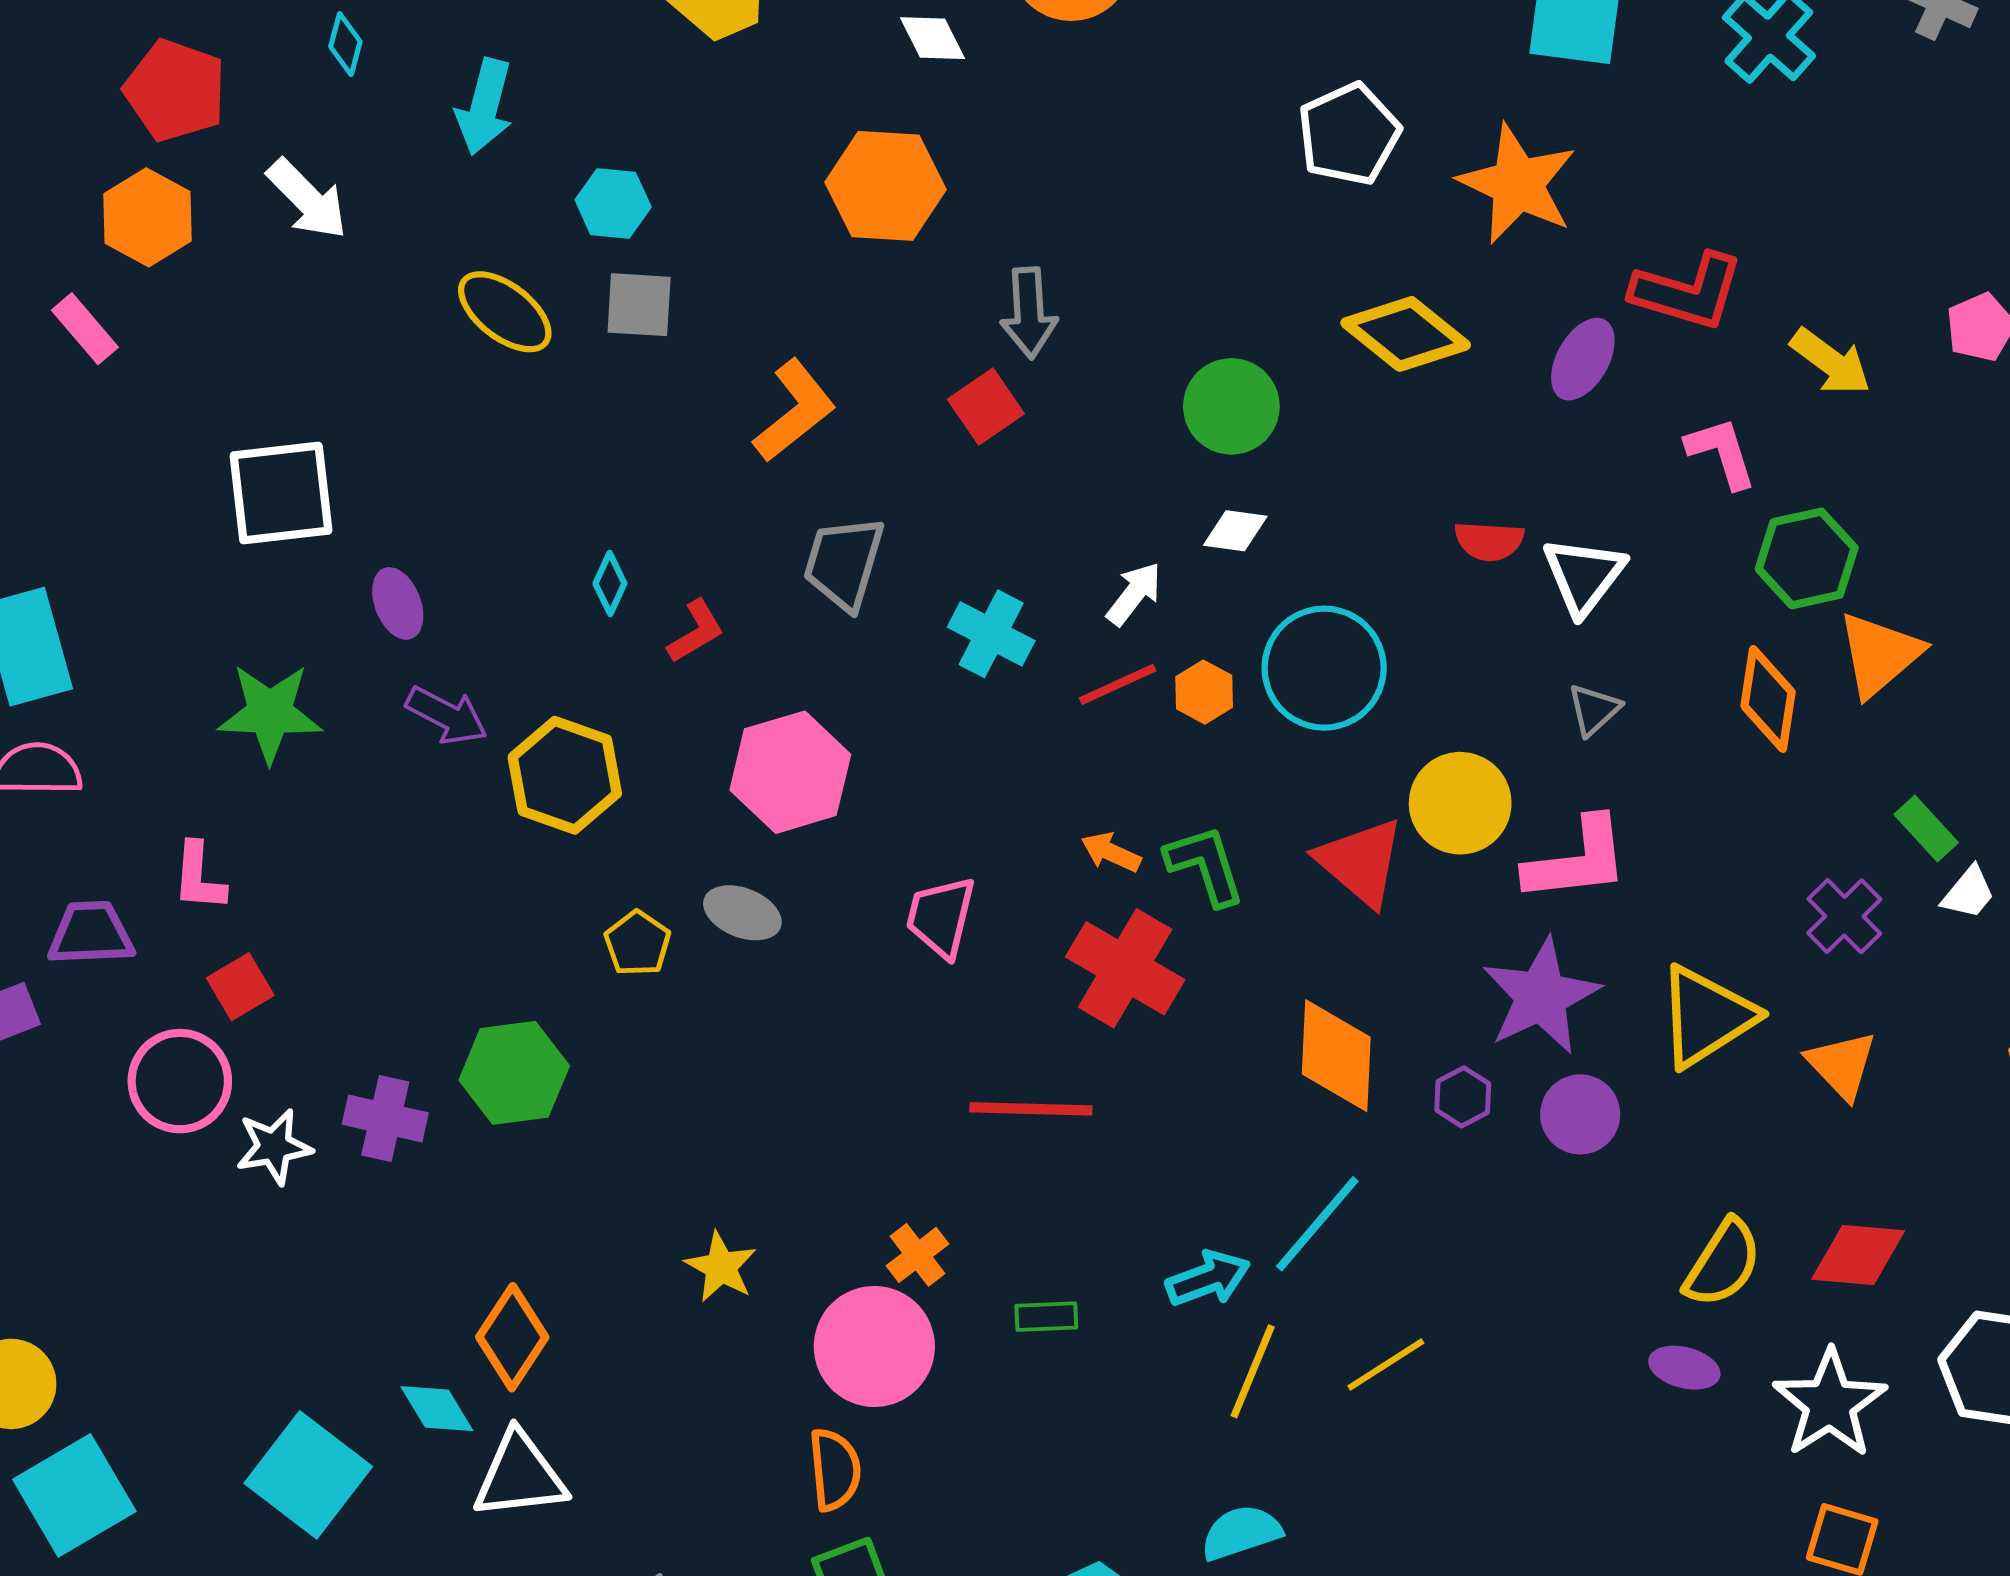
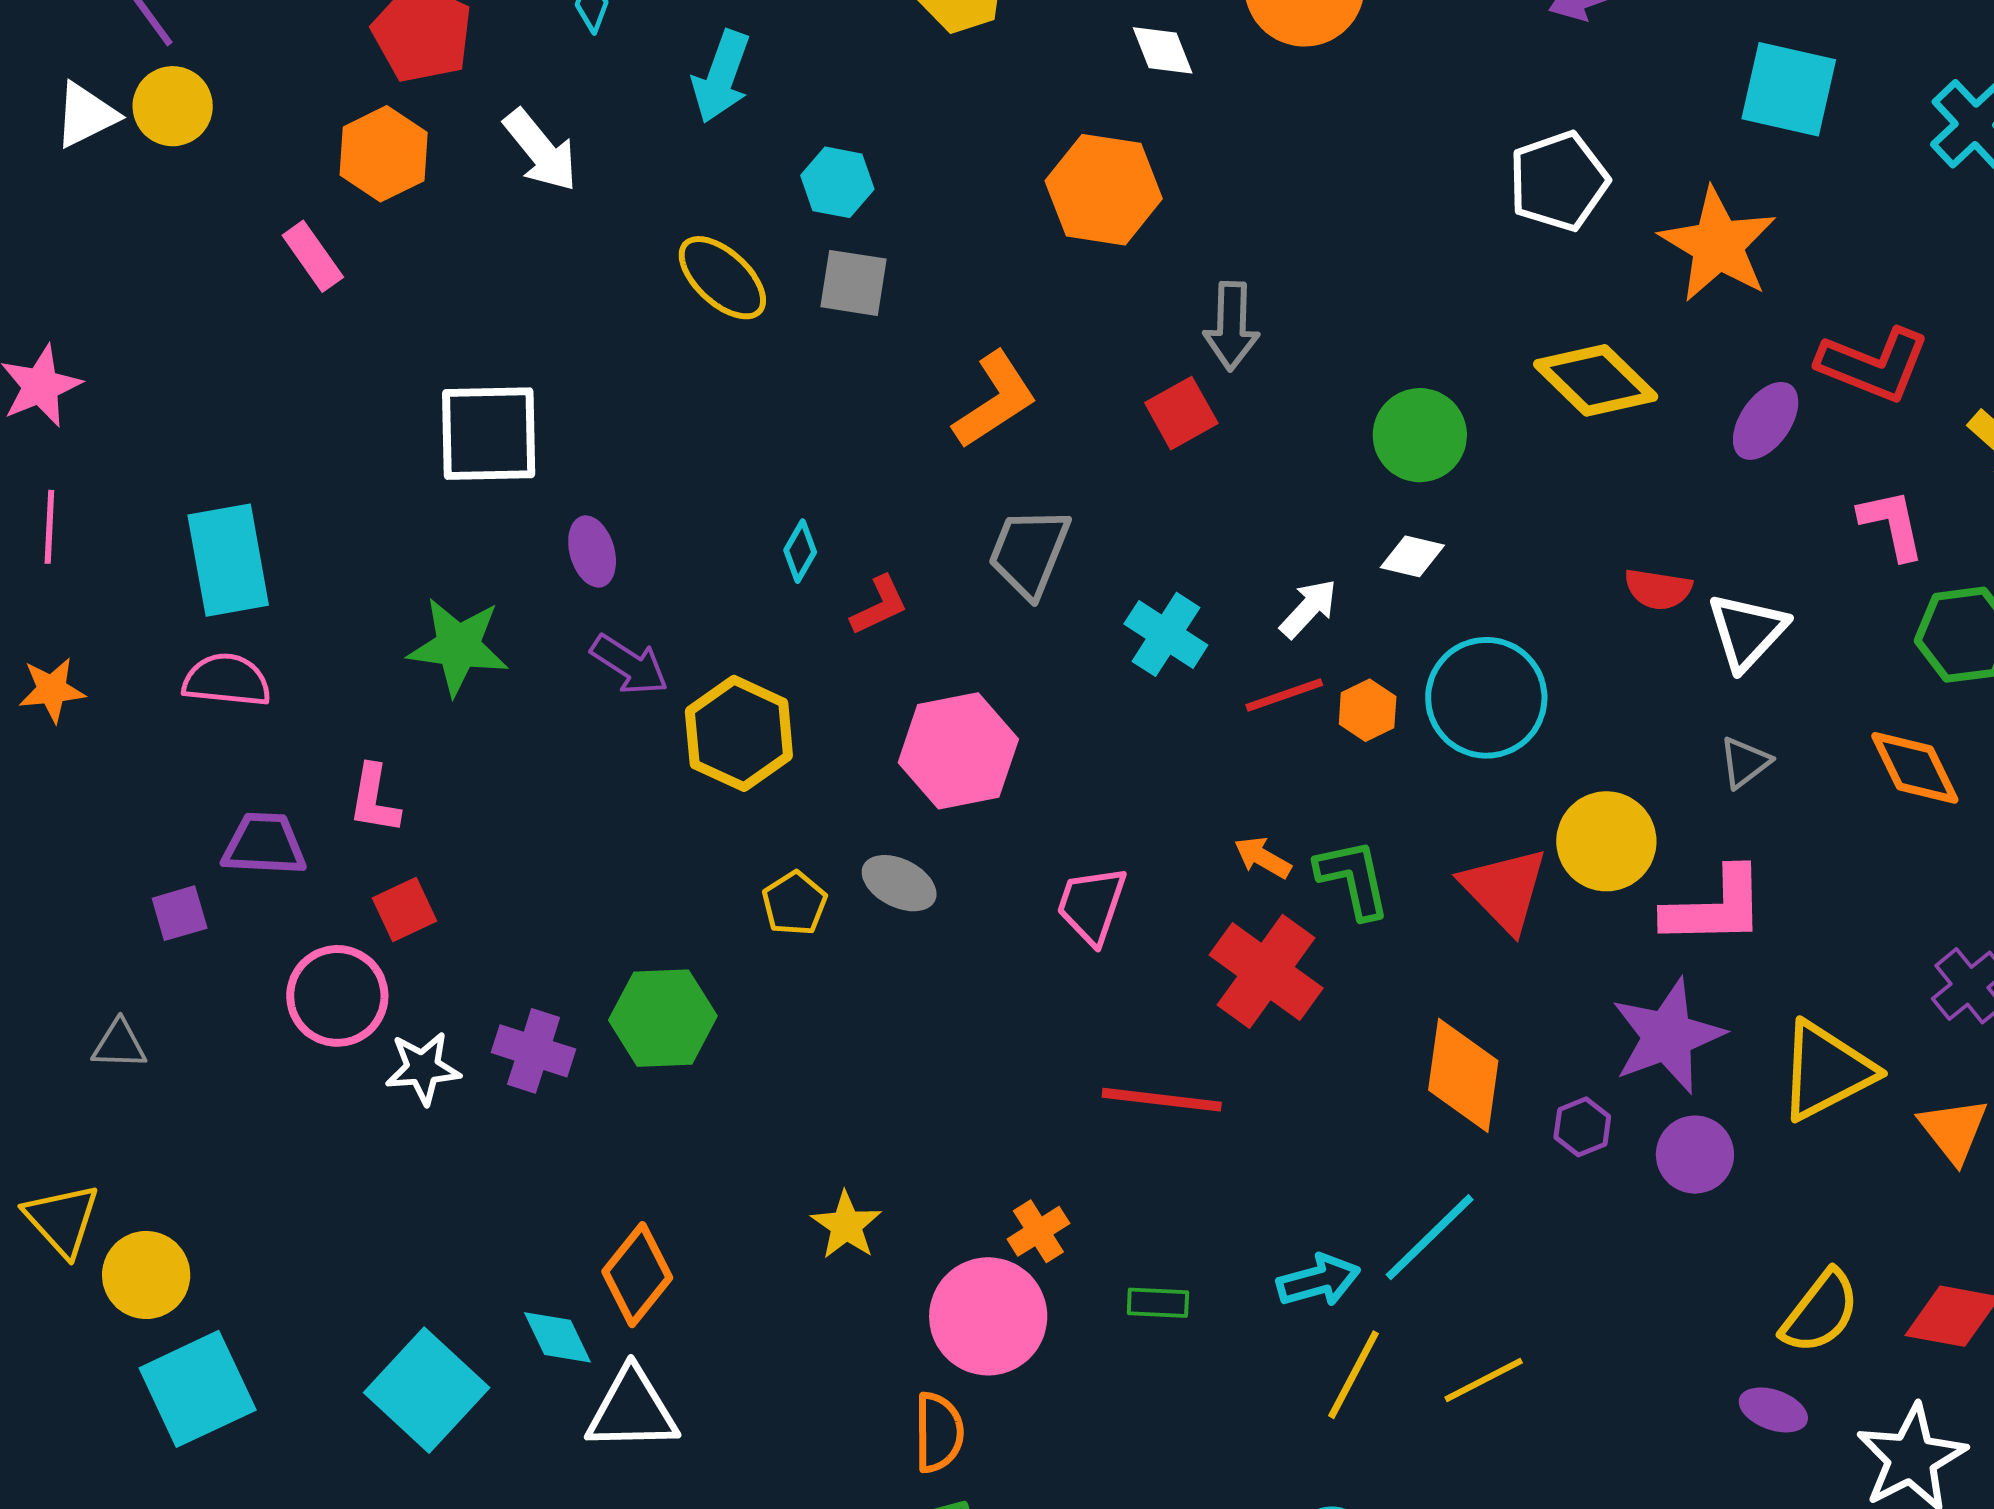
orange diamond: (1768, 699) -> (1915, 768), turned -40

